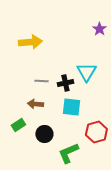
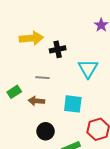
black cross: (65, 83) -> (58, 49), moved
green rectangle: (18, 125) -> (14, 92), moved

